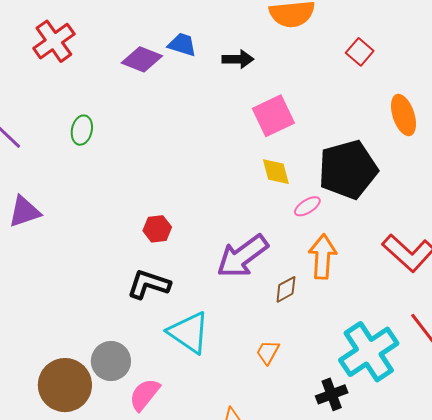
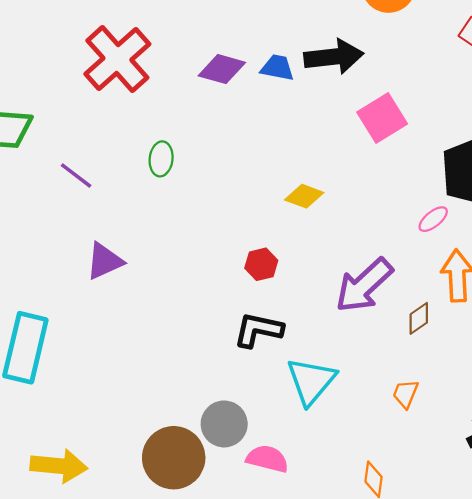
red cross: (54, 41) -> (117, 59), size x1.4
blue trapezoid: (182, 45) -> (277, 68), moved
black arrow: (238, 59) -> (334, 57), size x1.6
yellow diamond: (276, 172) -> (304, 196), moved, turned -48
cyan triangle: (189, 333) -> (311, 381), turned 42
pink semicircle: (144, 395) -> (267, 459), turned 72

